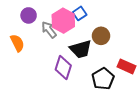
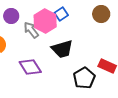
brown circle: (101, 36) -> (101, 14), moved
purple diamond: (63, 67) -> (30, 67), moved, turned -50

